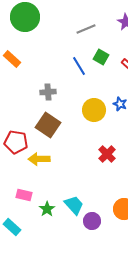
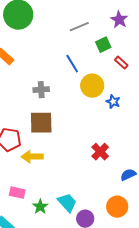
green square: (101, 57) -> (103, 45), moved, turned 35
yellow circle: (94, 110) -> (92, 86), moved
brown square: (48, 125) -> (41, 123), turned -35

